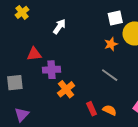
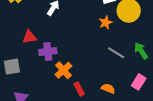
gray line: (110, 75) -> (116, 53), moved
red rectangle: (92, 109) -> (79, 89), moved

